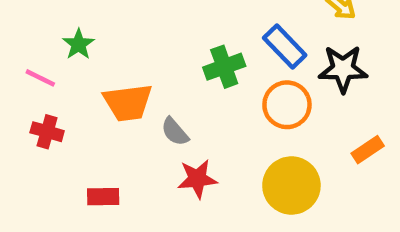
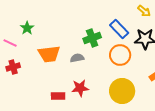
red cross: (47, 132) -> (13, 67), turned -32
gray semicircle: (175, 132) -> (77, 58), moved, turned 120
red rectangle: (103, 197) -> (58, 96), moved

